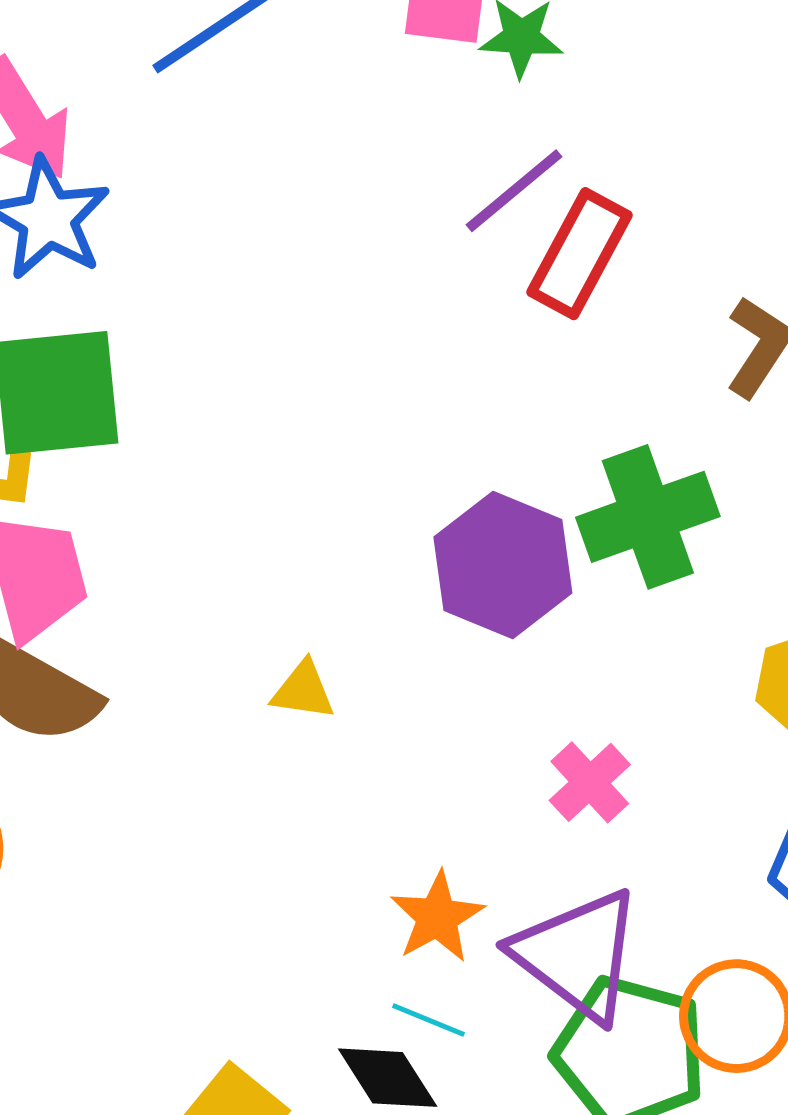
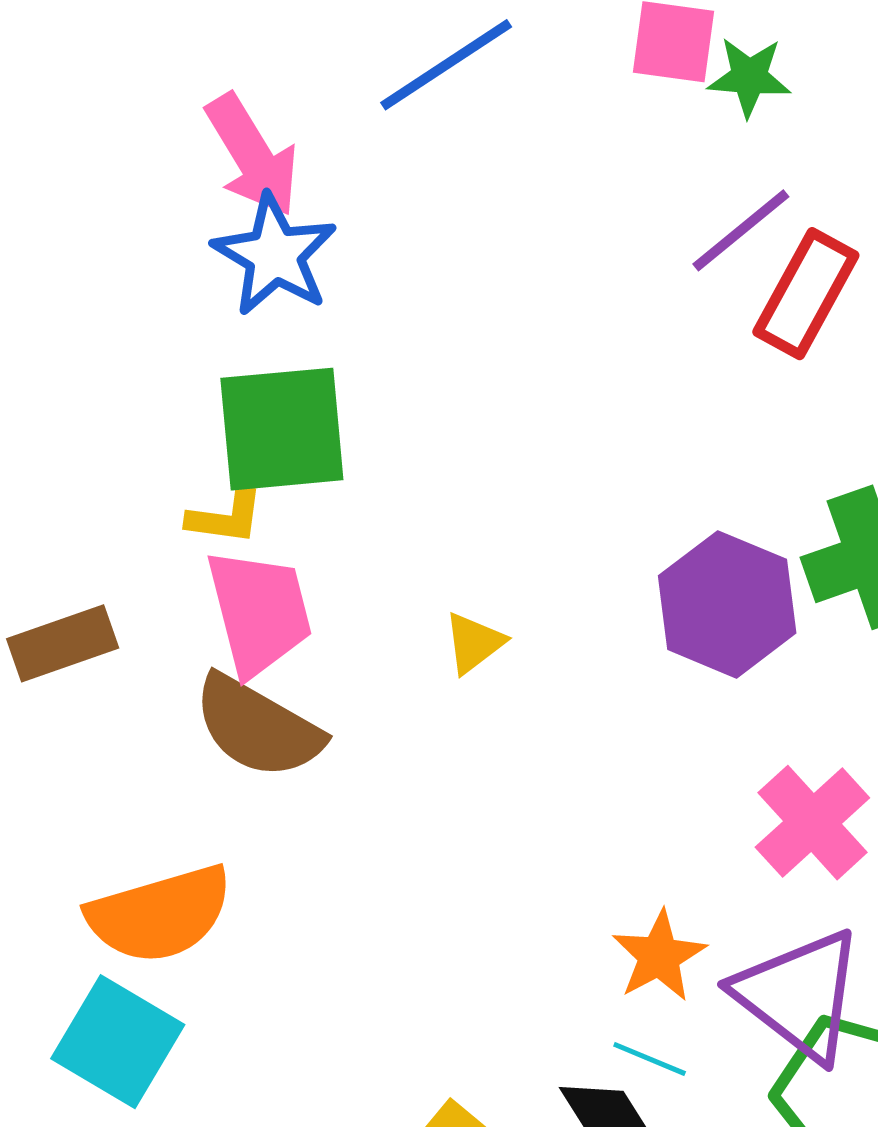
yellow triangle: (303, 690) -> (474, 643), moved, turned -46
pink cross: (590, 782) -> (812, 823), size x1.4

